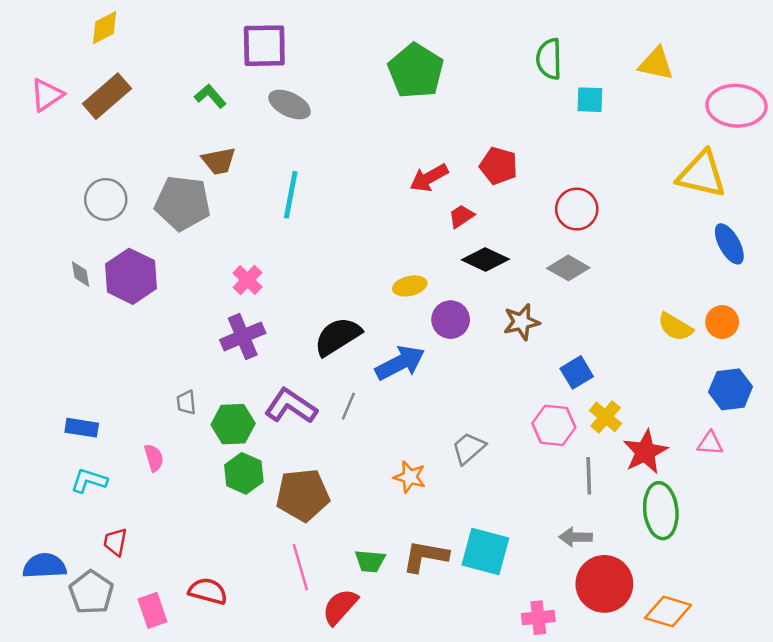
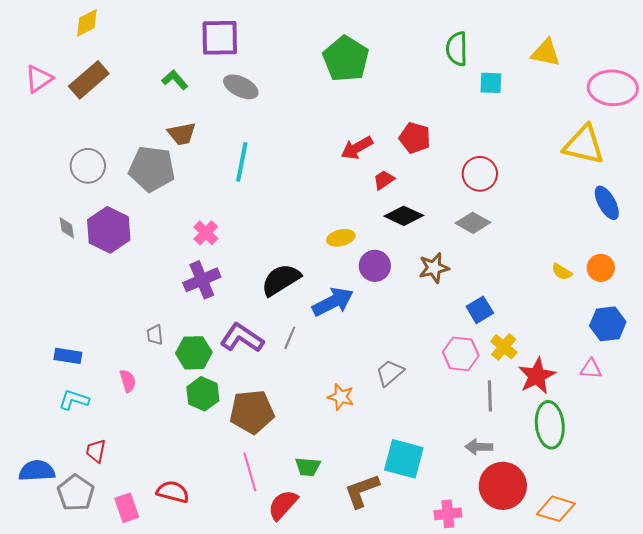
yellow semicircle: (675, 327) -> (562, 272), size x0.7
brown L-shape: (425, 556) -> (362, 491), moved, turned -30

